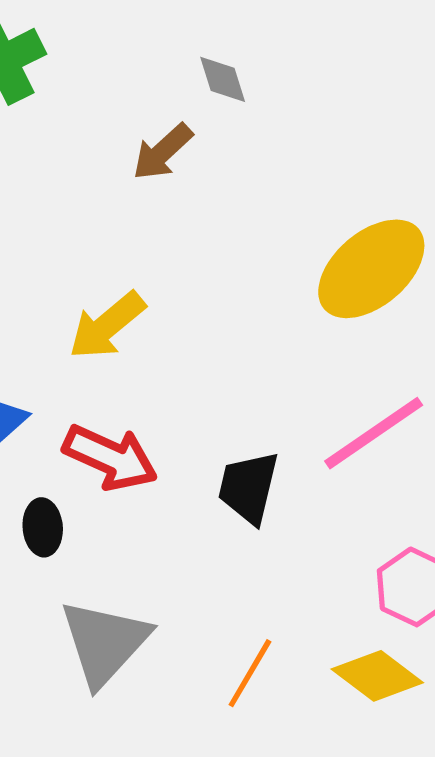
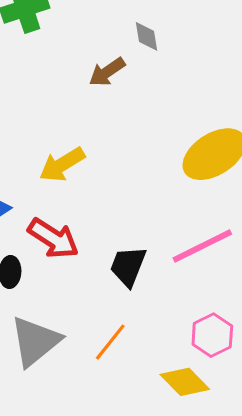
orange line: (250, 673) -> (110, 342), moved

